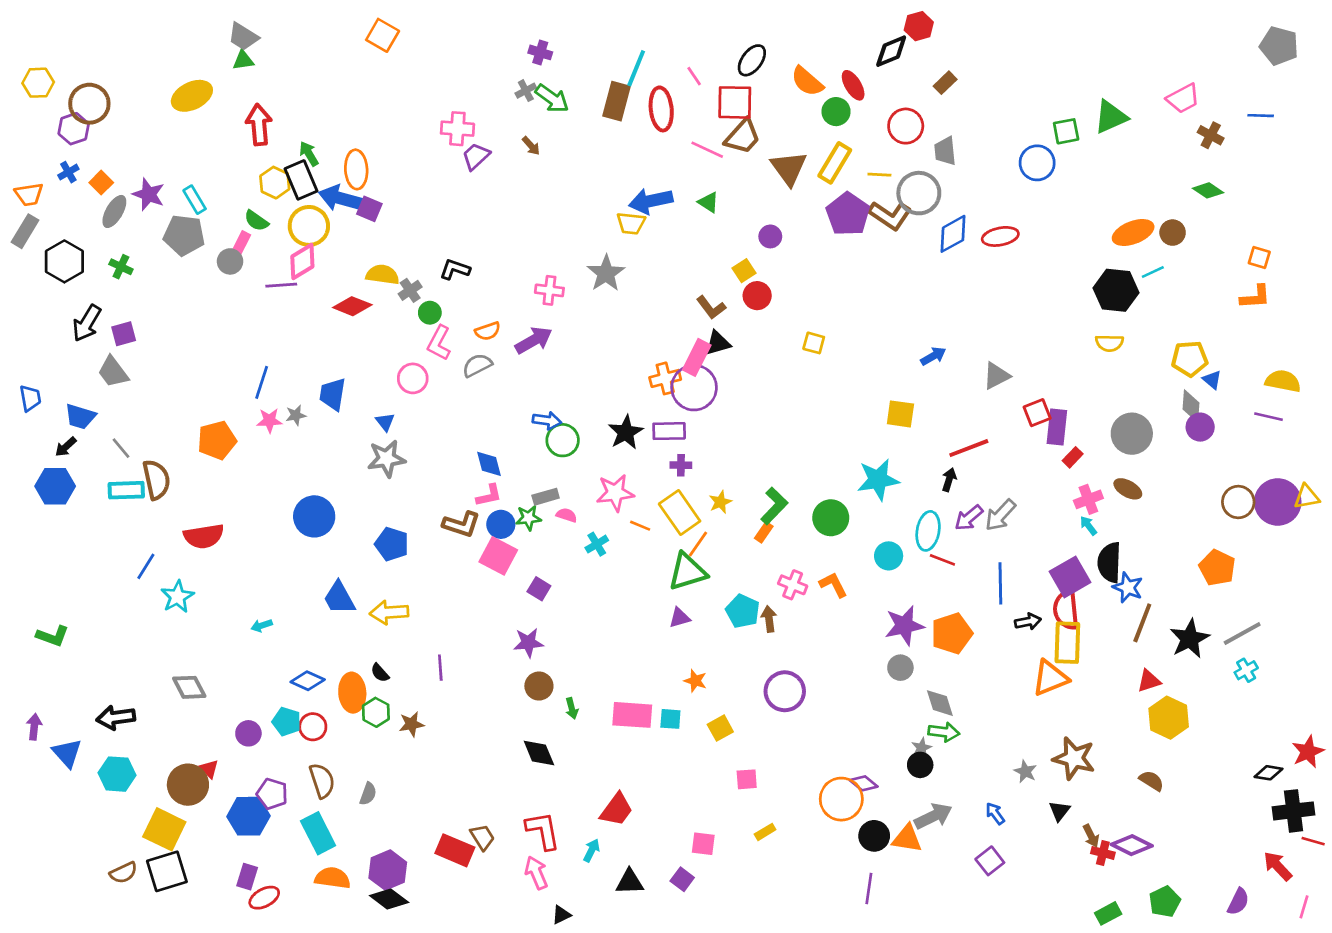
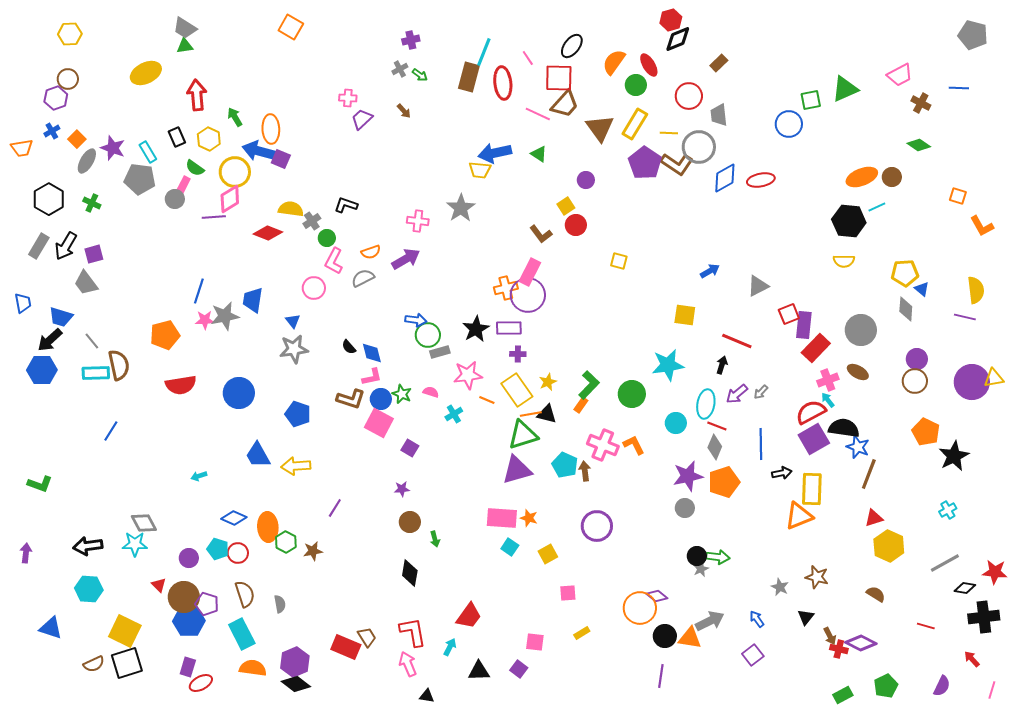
red hexagon: (919, 26) -> (671, 20), moved
purple cross: (540, 52) -> (411, 40), turned -30
orange semicircle: (807, 81) -> (614, 62), turned 84
yellow hexagon: (38, 83) -> (70, 34), moved
green arrow: (552, 98) -> (420, 75), size x0.6
brown circle: (89, 104) -> (68, 79), size x0.7
pink cross: (457, 129) -> (348, 98), size x0.7
black rectangle: (301, 180) -> (177, 137), moved, size x0.7
gray rectangle: (25, 231) -> (39, 246), moved
orange L-shape: (1255, 297) -> (982, 226), moved, turned 65
black triangle: (718, 343) -> (547, 414), moved, turned 30
yellow semicircle: (1283, 381) -> (976, 290), turned 72
gray star: (296, 415) -> (225, 316), size x1.8
purple circle: (1200, 427) -> (917, 359), moved
black arrow: (66, 447) -> (50, 340), size x1.5
red line: (969, 448) -> (737, 341), turned 44
red rectangle: (1073, 457) -> (816, 348), size x1.8
gray rectangle: (546, 497) -> (440, 352), moved
brown circle: (1238, 502) -> (915, 381), moved
gray arrow: (1000, 515) -> (761, 392), size x0.6
green star: (528, 518) -> (402, 394), turned 30
red semicircle: (204, 536) -> (181, 385), moved
orange line: (698, 544) -> (531, 414), turned 45
black semicircle: (1109, 562) -> (844, 428), turned 96
pink cross: (793, 585) -> (603, 445), size x1.4
cyan star: (177, 597) -> (135, 544), moved, turned 30
red semicircle: (1066, 610) -> (811, 412), moved, turned 68
purple triangle: (680, 618) -> (517, 470), size x1.8
gray line: (1242, 633) -> (945, 563), moved
black star: (1190, 639) -> (954, 456), moved
purple star: (528, 643) -> (402, 489), size x0.7
purple line: (440, 668) -> (335, 508), turned 36
black semicircle: (380, 673) -> (349, 347), moved
gray diamond: (940, 703) -> (715, 447), moved, turned 40
pink rectangle: (632, 715) -> (502, 518), moved
cyan square: (670, 719) -> (510, 547), turned 30
red star: (1308, 752) -> (995, 572), turned 30
blue triangle: (67, 753) -> (51, 628), moved, turned -30
black diamond: (539, 753) -> (410, 573), turned 32
brown star: (1074, 758) -> (817, 577), size x0.7
black circle: (920, 765) -> (697, 556), moved
brown circle: (188, 785) -> (184, 597), moved
gray semicircle: (368, 794) -> (280, 604), turned -30
red line: (1313, 841) -> (926, 626), moved
red arrow: (1278, 866) -> (972, 659), size x0.7
black triangle: (561, 915) -> (427, 696), turned 35

